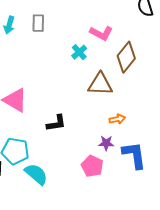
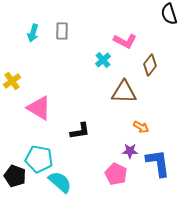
brown diamond: (126, 57) -> (150, 65), size x0.7
orange arrow: (117, 119) -> (141, 127), turned 42

